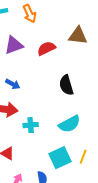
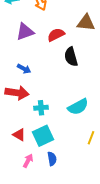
black semicircle: (66, 85) -> (71, 57), moved
cyan square: (60, 158) -> (43, 136), moved

